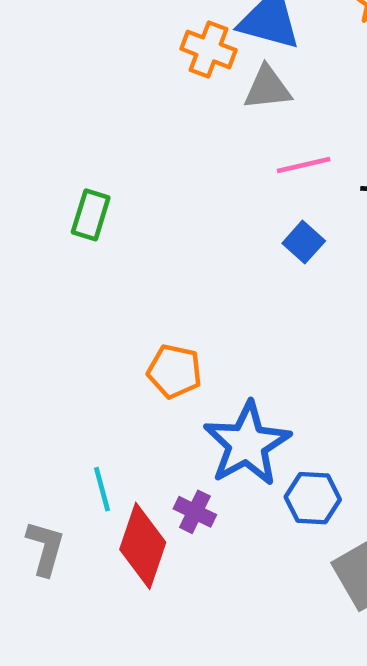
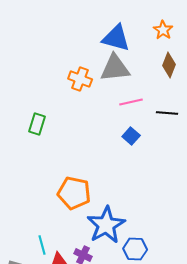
orange cross: (208, 49) -> (80, 79), moved
gray triangle: (267, 88) -> (115, 68), size x1.4
orange pentagon: (175, 371) -> (74, 193), size x1.4

